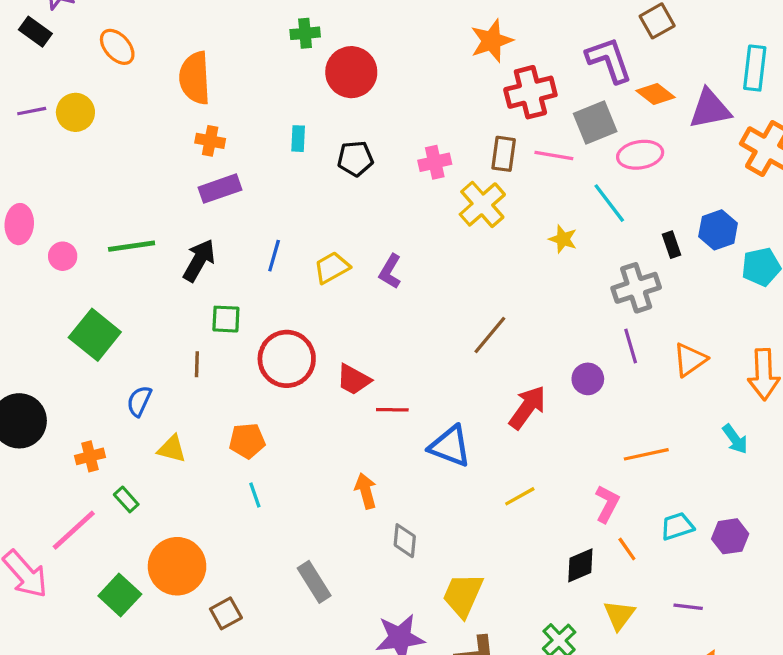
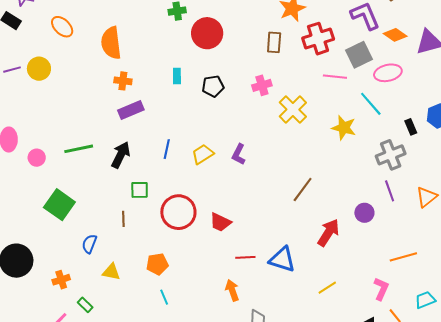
brown rectangle: (504, 154) -> (274, 42), moved
yellow star: (563, 239) -> (344, 128), size x1.4
red line: (392, 410) -> (245, 257), moved

